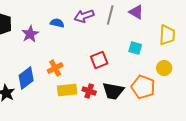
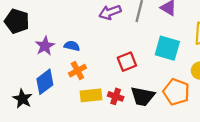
blue semicircle: (57, 23) -> (72, 46), moved
purple star: (30, 34) -> (45, 46), moved
cyan square: (135, 48) -> (167, 48), size x1.6

